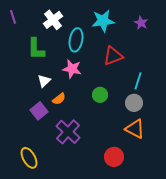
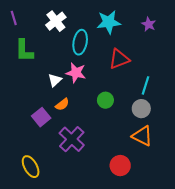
green L-shape: (36, 49) -> (24, 51), moved
white triangle: (44, 81) -> (55, 80), moved

